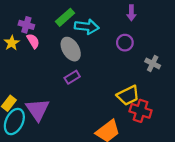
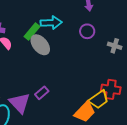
green rectangle: (65, 17) -> (32, 31), moved
purple rectangle: (72, 77) -> (42, 93), moved
yellow trapezoid: (128, 95) -> (99, 100), moved

